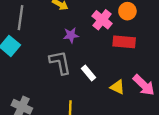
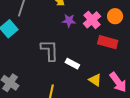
purple star: (71, 35) -> (69, 21), moved
white rectangle: (88, 73) -> (72, 64), turned -32

